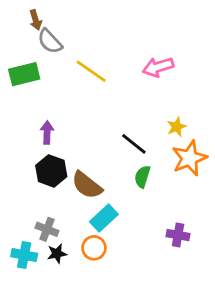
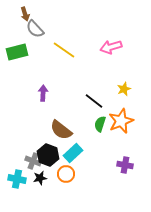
purple arrow: (47, 132) -> (43, 93), moved
orange star: (189, 158) -> (121, 121), moved
black hexagon: (51, 171) -> (48, 155), moved

